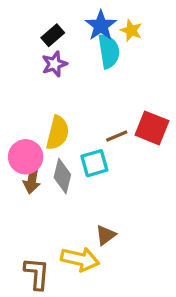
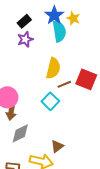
yellow semicircle: (58, 133) -> (53, 68), moved
cyan square: (94, 163) -> (50, 101), turned -30
gray diamond: (62, 176) -> (20, 133), moved, turned 50

